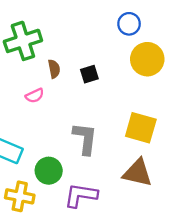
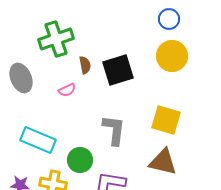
blue circle: (129, 24) -> (169, 19), moved
black square: (89, 74) -> (118, 70), size x1.8

